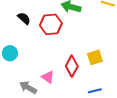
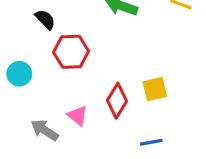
red hexagon: (51, 24) -> (71, 52), moved

